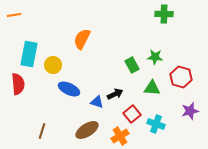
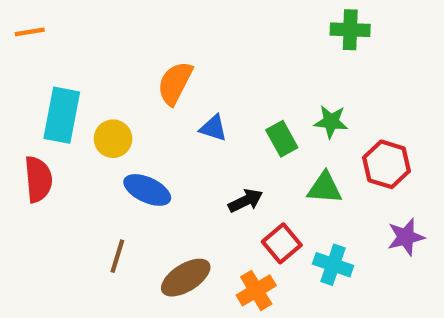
blue triangle: (97, 102) -> (213, 128), moved
brown line: (42, 131) -> (117, 256), moved

